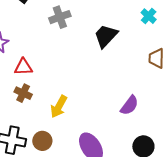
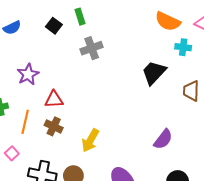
cyan cross: (149, 16) -> (183, 47), turned -35
black trapezoid: (106, 36) -> (154, 73), moved

